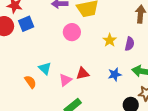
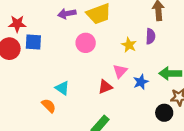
blue square: (26, 24) -> (33, 42), turned 35
purple semicircle: (130, 44) -> (150, 36), moved
pink triangle: (65, 80) -> (120, 71), moved

